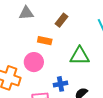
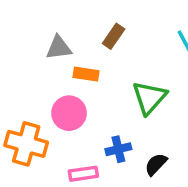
gray triangle: (26, 13) -> (59, 48), moved
green triangle: (80, 56) -> (149, 97), turned -45

